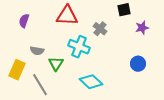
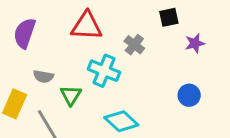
purple semicircle: (24, 21) -> (25, 33), size x1.5

